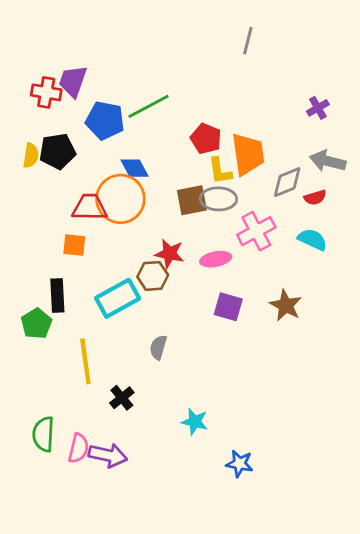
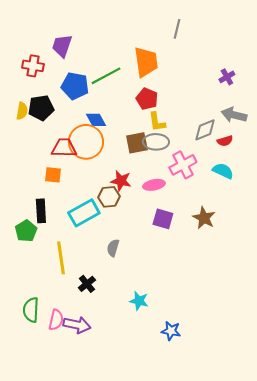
purple trapezoid: (73, 81) -> (62, 46), moved
orange trapezoid: (248, 154) -> (146, 62), moved

